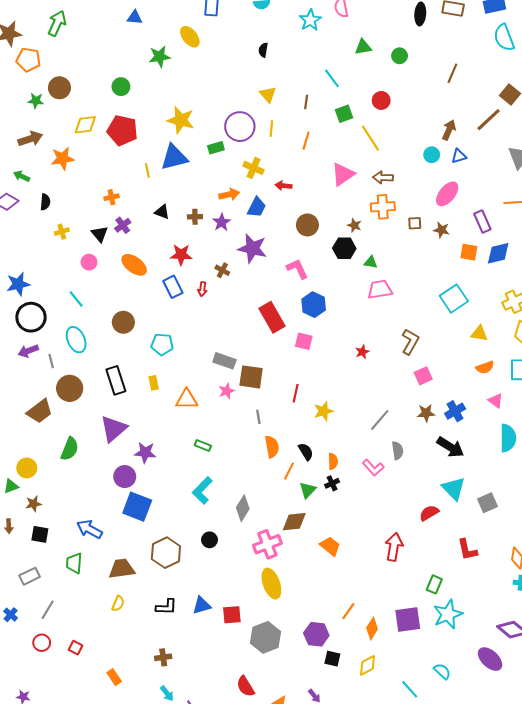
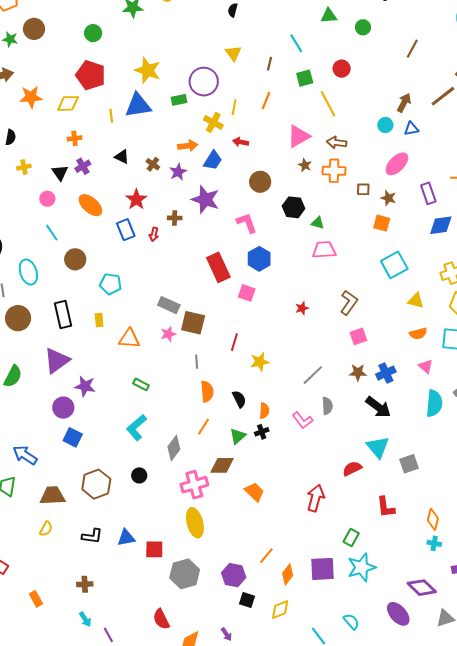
yellow diamond: (85, 125) -> (68, 103), moved
yellow line: (271, 129) -> (234, 107), moved
brown cross: (195, 217) -> (153, 164), turned 32
brown star: (354, 225) -> (305, 165), moved
orange square: (469, 252) -> (382, 223), moved
red star: (181, 255) -> (136, 199), turned 30
brown cross: (222, 270) -> (175, 218), turned -32
cyan line: (76, 299) -> (52, 233), moved
orange line: (289, 471) -> (204, 427), moved
blue square: (137, 507) -> (73, 437), size x0.7

